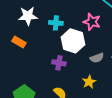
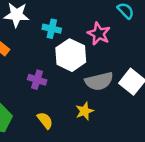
gray semicircle: (97, 58) -> (99, 81), size x1.5
purple cross: (59, 63) -> (37, 80), moved

